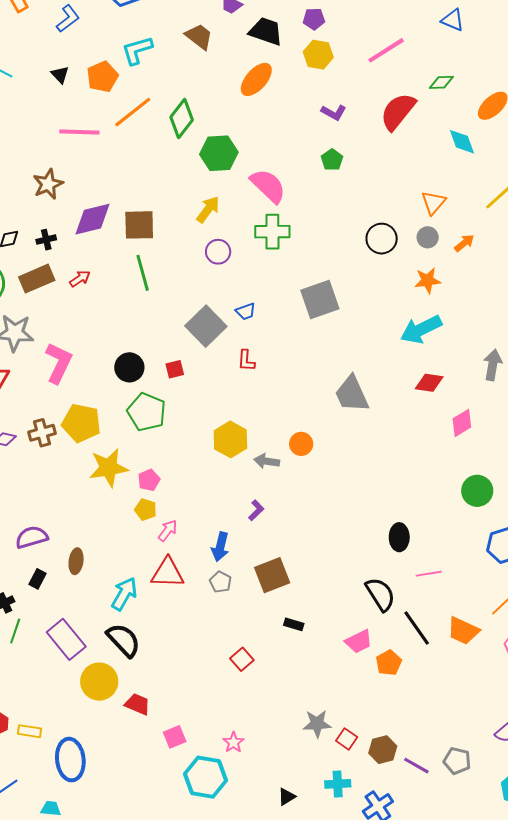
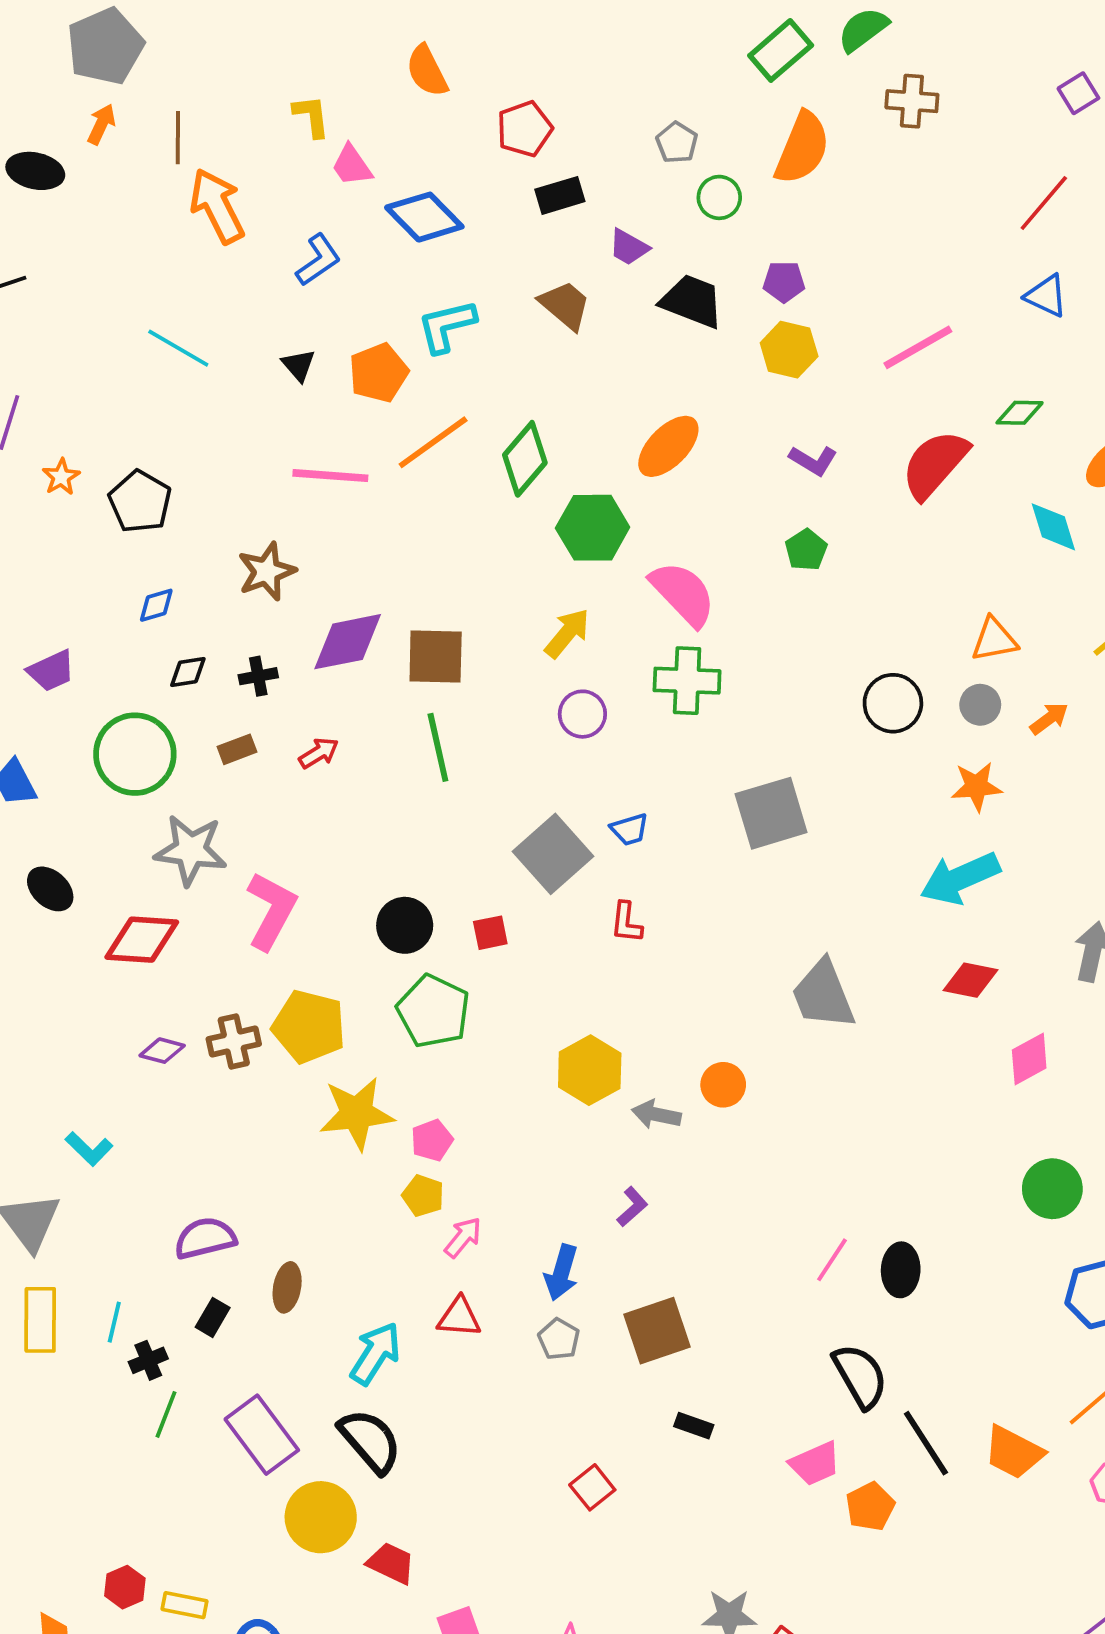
orange ellipse: (256, 79) -> (668, 446), moved
orange triangle: (433, 203) -> (994, 640), turned 36
brown rectangle: (37, 279) -> (237, 749), size x0.6
red triangle: (167, 573) -> (459, 1317), size x0.7
pink line: (429, 574) -> (832, 1260), moved, turned -50

